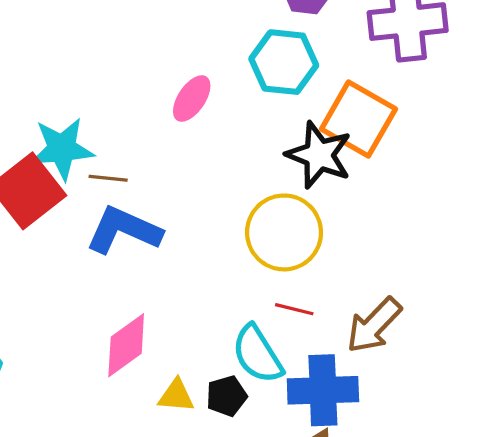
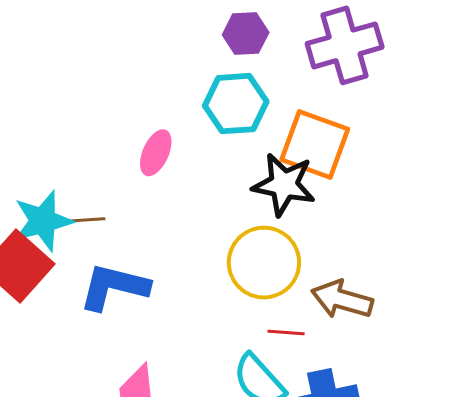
brown line: (108, 178) -> (87, 220), moved
brown arrow: (374, 325) -> (342, 299), moved, turned 72

